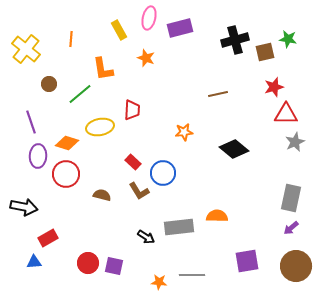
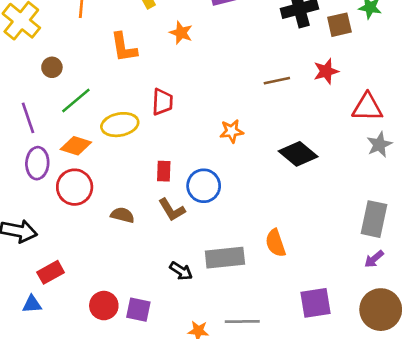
red star: (274, 87) -> (326, 71), moved
green line: (80, 94) -> (76, 101), moved
red rectangle: (133, 162) -> (164, 171), turned 49
orange semicircle: (217, 216) -> (276, 243), turned -110

